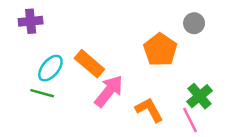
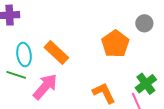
cyan ellipse: (50, 68) -> (24, 55), turned -50
pink arrow: (109, 91) -> (45, 87), moved

